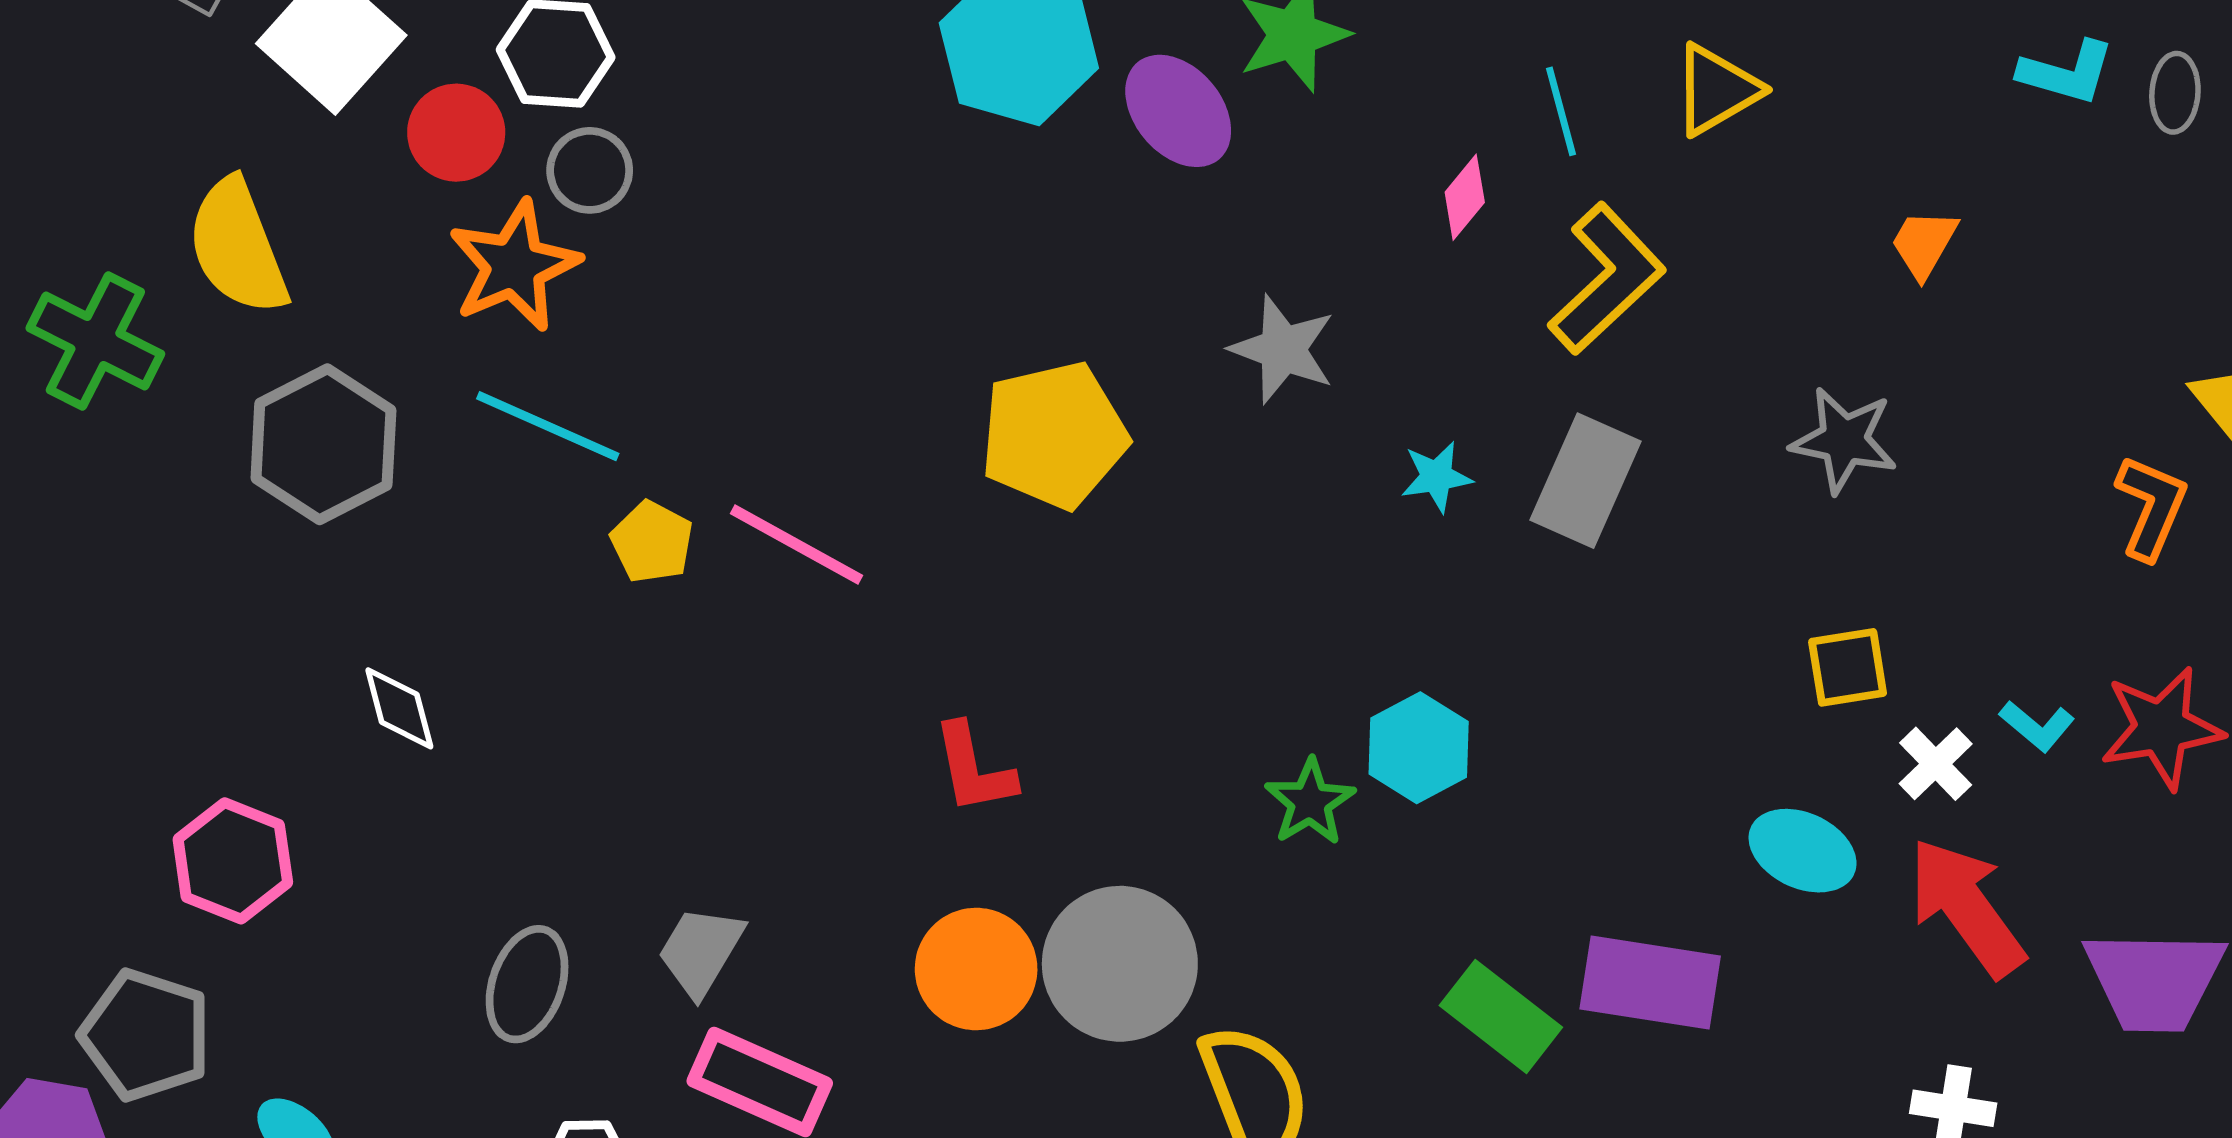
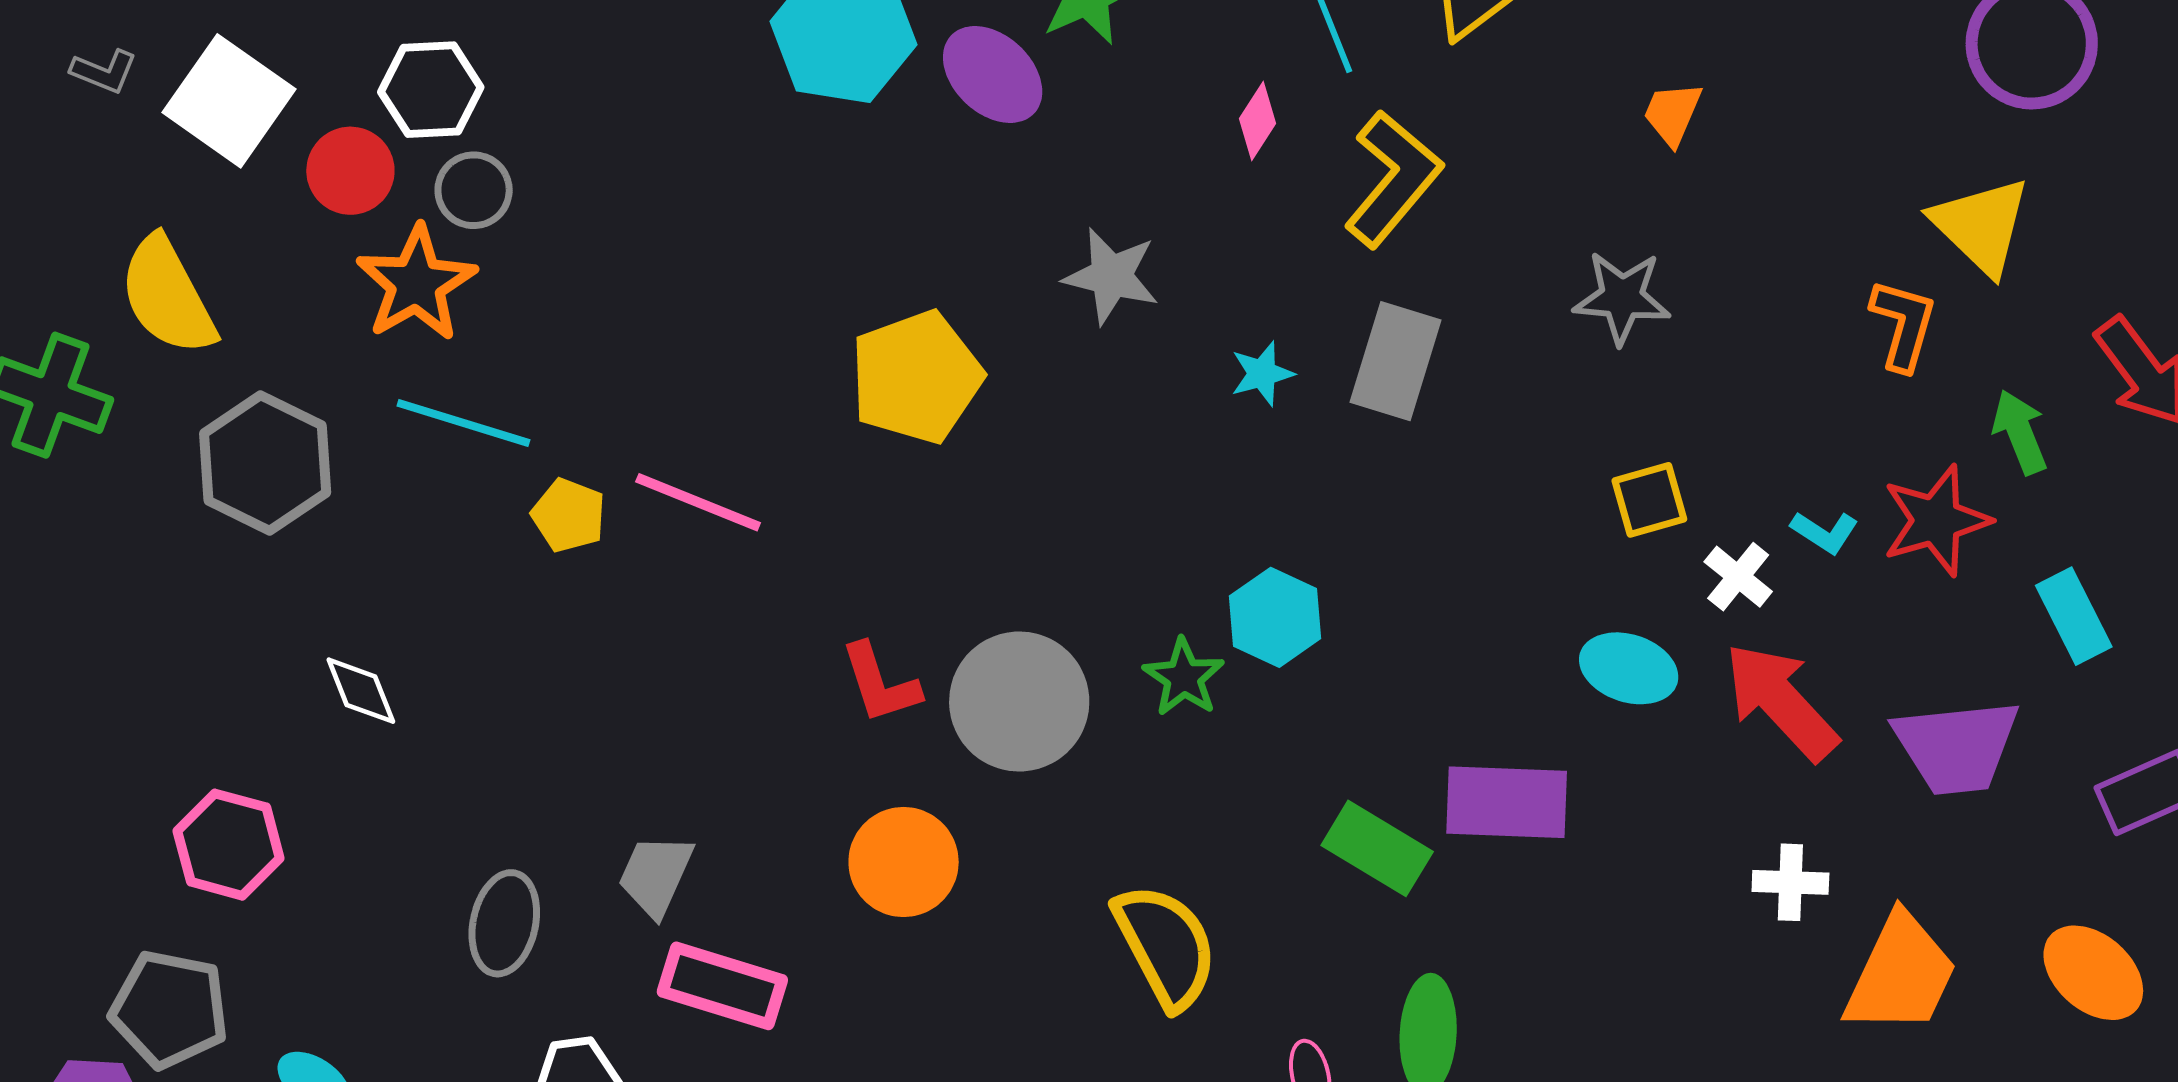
gray circle: (1120, 964) -> (1019, 702), moved

